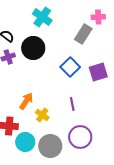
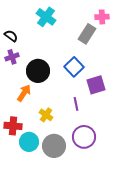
black circle: (33, 48) -> (38, 71), moved
purple square: (98, 72) -> (96, 85), moved
orange arrow: (26, 101) -> (24, 93), moved

